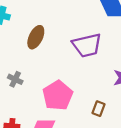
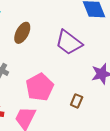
purple trapezoid: (87, 45) -> (69, 42), turned 48

